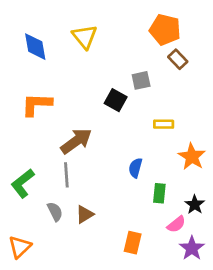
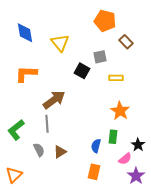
orange pentagon: (165, 30) -> (105, 21), moved
yellow triangle: (85, 37) -> (60, 43), moved
yellow rectangle: (164, 124) -> (116, 78), moved
orange star: (192, 157) -> (120, 111), moved
blue semicircle: (135, 168) -> (96, 146), moved

